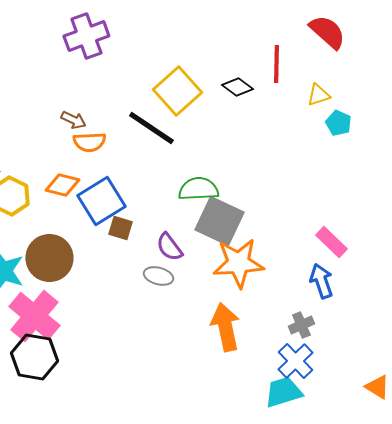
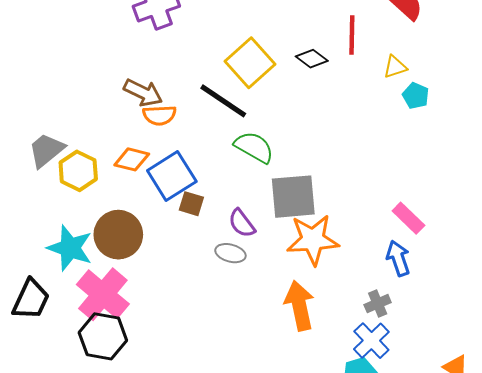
brown arrow: (73, 120) -> (143, 93), size x1.5
green semicircle: (198, 189) -> (254, 147), moved, turned 33
gray square: (219, 221) -> (293, 197), turned -30

